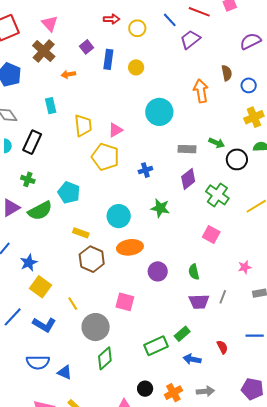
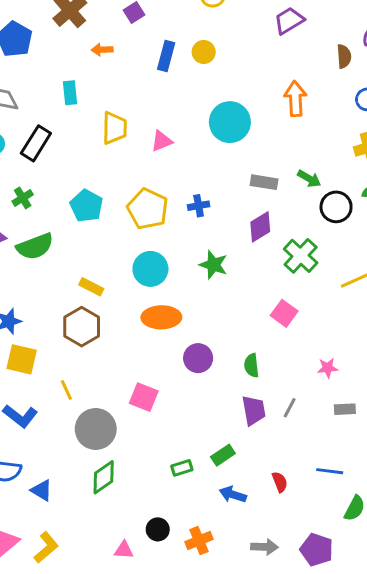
blue rectangle: (108, 59) -> (166, 56), moved
brown semicircle: (227, 73) -> (344, 56), moved
yellow pentagon: (105, 157) -> (148, 209), moved
green cross: (28, 179) -> (23, 198), turned 32
cyan pentagon: (69, 193) -> (86, 206), moved
brown hexagon: (92, 259) -> (82, 327), moved
yellow square: (41, 287) -> (22, 359), turned -30
purple trapezoid: (199, 302) -> (254, 410), turned -105
green rectangle: (156, 346) -> (182, 468), size x0.6
gray arrow: (205, 391) -> (264, 547), moved

